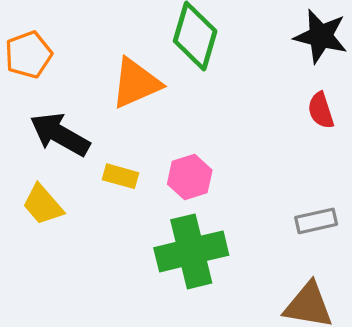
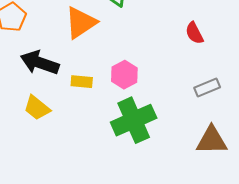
red semicircle: (321, 110) -> (194, 33), moved

